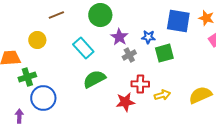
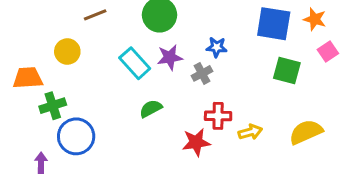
purple star: (119, 37) -> (170, 57), moved, turned 30
blue star: (148, 37) -> (217, 47), moved
green square: (164, 53) -> (287, 71), moved, turned 30
green semicircle: (94, 79) -> (151, 109), size x0.7

